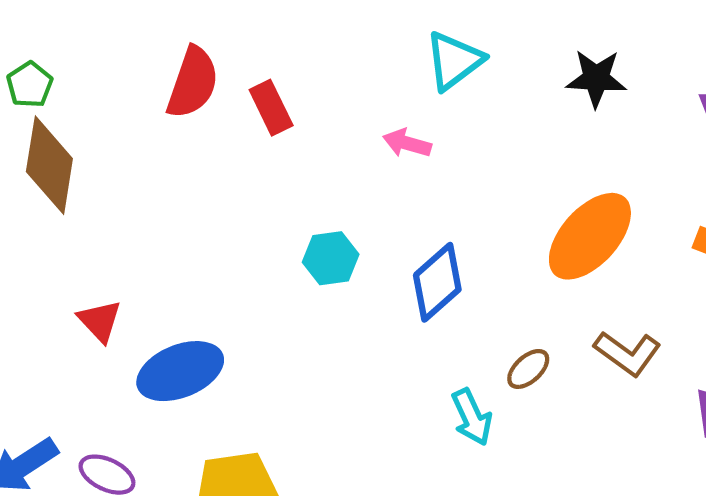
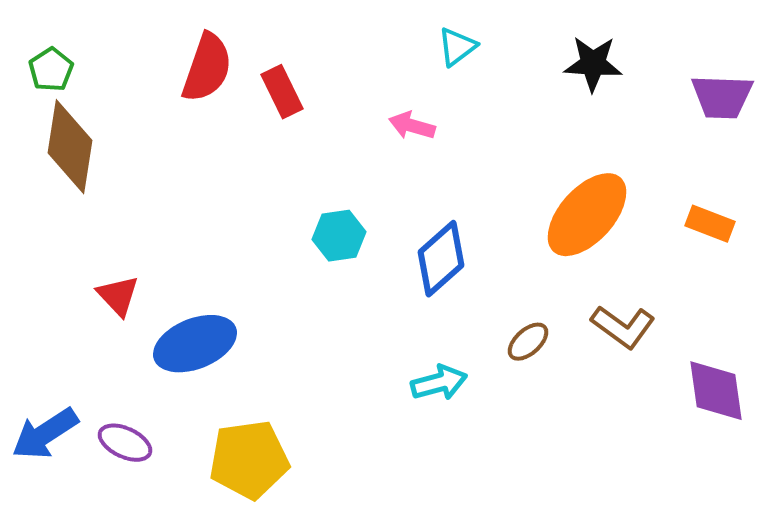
cyan triangle: (454, 61) -> (457, 47), size x0.7
cyan arrow: (472, 417) -> (439, 383), moved, turned -80

